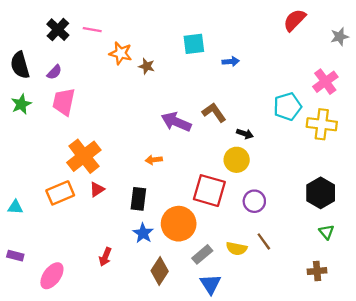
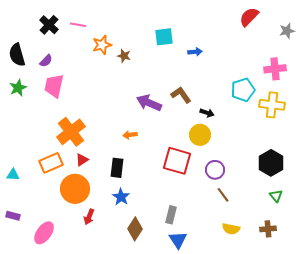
orange star: (121, 53) -> (102, 45), turned -30
pink cross: (325, 82) -> (275, 69), turned 30
orange circle: (179, 224) -> (75, 189), moved
brown line: (264, 241) -> (223, 195), moved
yellow semicircle: (237, 249) -> (231, 229), moved
gray rectangle: (202, 254) -> (171, 215), turned -36

